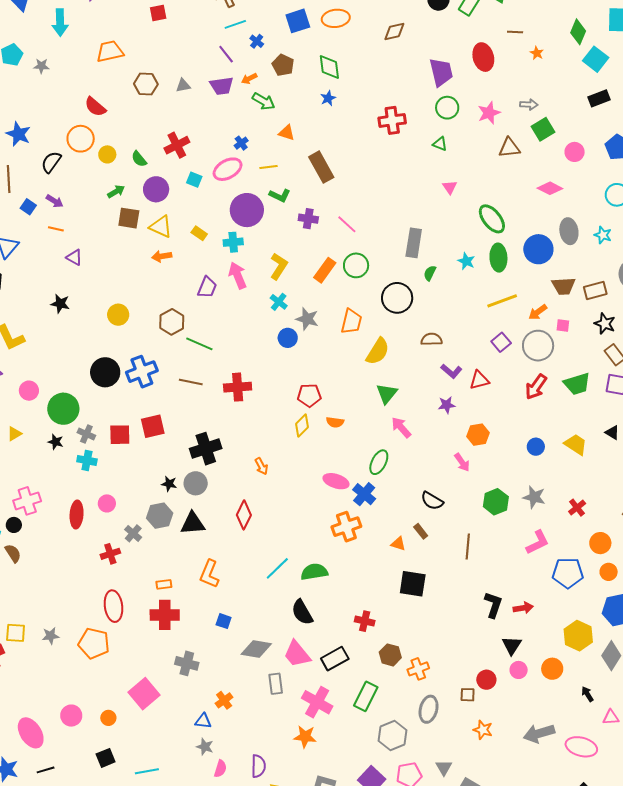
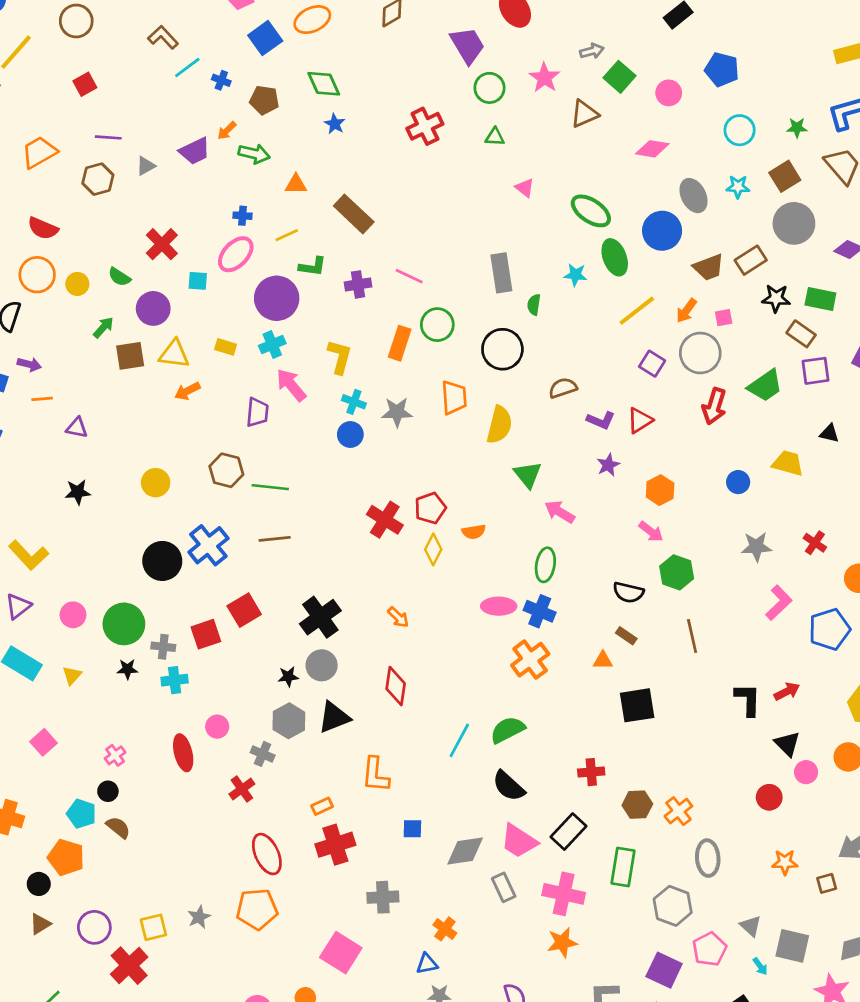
purple line: (226, 54) -> (108, 137), moved, turned -30
blue cross: (241, 143) -> (243, 216), turned -32
blue circle: (288, 338) -> (350, 435), moved
red cross: (238, 387) -> (385, 520), moved, turned -36
pink cross: (27, 501) -> (115, 755), size x0.6
green hexagon: (496, 502) -> (677, 572), moved
brown square: (468, 695) -> (827, 883), moved

